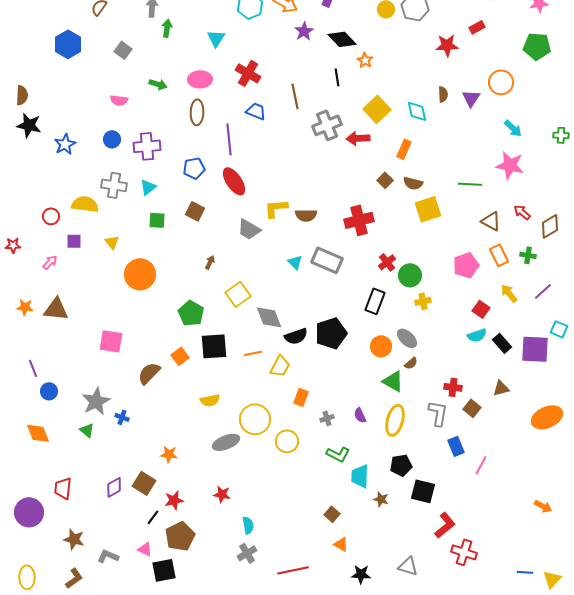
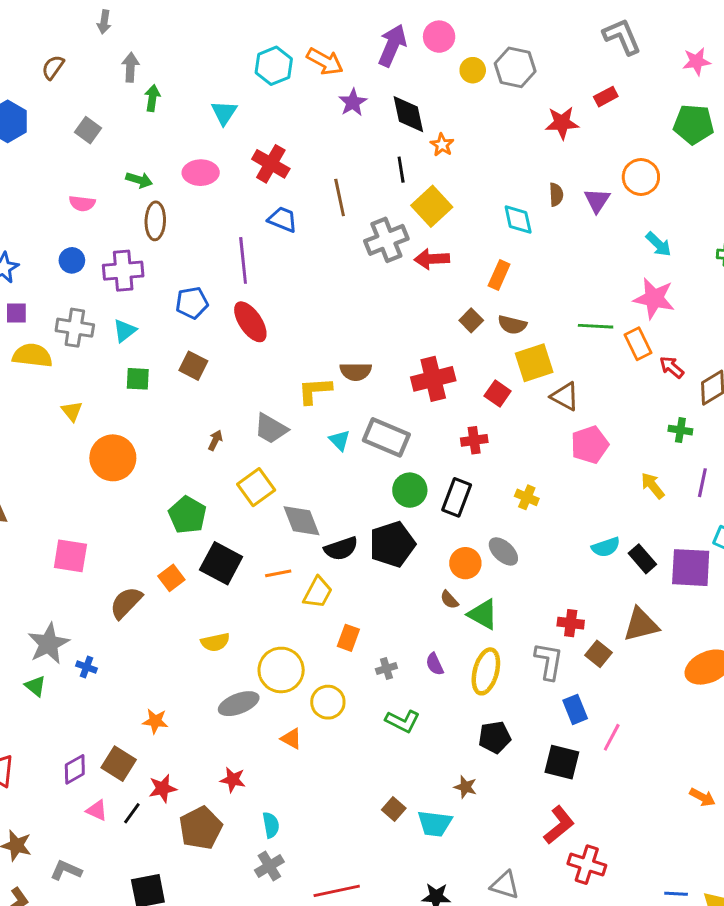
black diamond: (342, 39) -> (408, 114), turned 32
yellow square: (377, 109) -> (432, 206), moved
brown ellipse: (197, 112) -> (155, 221), moved
yellow L-shape: (276, 208) -> (315, 391), moved
brown triangle: (491, 221) -> (565, 396), moved
gray trapezoid: (249, 229) -> (271, 429), moved
purple square: (74, 241) -> (16, 313), moved
orange rectangle: (499, 255) -> (638, 344), moved
red cross: (387, 262) -> (474, 440), turned 30
green circle: (410, 275) -> (410, 490), moved
purple line: (543, 291) -> (702, 483), turned -36
yellow cross: (423, 301) -> (527, 497), turned 35
red square: (481, 309) -> (498, 393), moved
black square: (214, 346) -> (221, 563), turned 32
brown semicircle: (411, 363) -> (449, 600), moved, turned 88
brown triangle: (501, 388) -> (641, 625), size x1.5
cyan trapezoid: (360, 476) -> (435, 824), moved, turned -85
black square: (423, 491) -> (562, 762), moved
brown pentagon: (180, 536) -> (201, 828), moved
orange triangle: (341, 544) -> (291, 739), moved
pink triangle: (145, 549) -> (97, 810), moved

